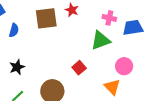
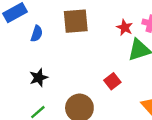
red star: (72, 10) -> (125, 28), moved

